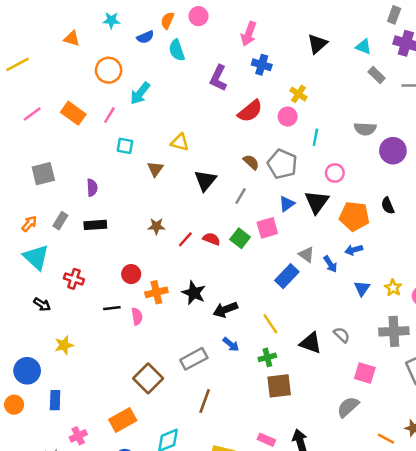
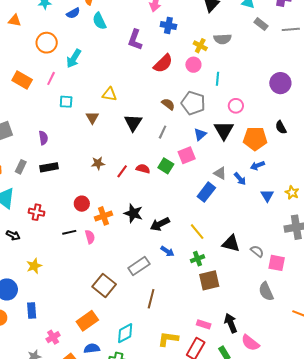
gray semicircle: (365, 129) -> (223, 39), moved
gray semicircle: (342, 335) -> (257, 251), moved
gray semicircle: (348, 407) -> (266, 291), turned -66

